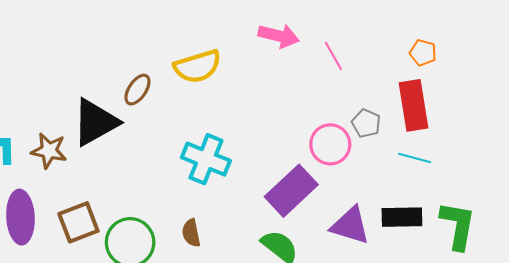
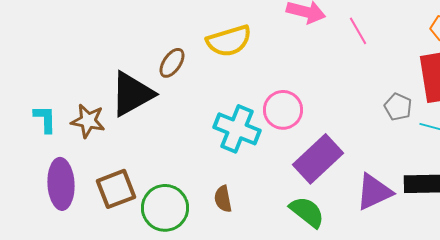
gray pentagon: (366, 123) -> (398, 107), moved
pink circle: (330, 144) -> (283, 110), moved
purple triangle: (350, 225) -> (374, 192), turned -42

